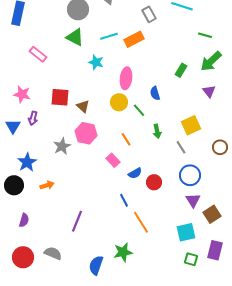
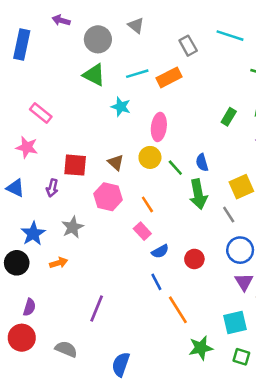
pink rectangle: (38, 54) -> (41, 113), moved
blue semicircle: (155, 93) -> (202, 163), moved
red square: (60, 97) -> (75, 165), moved
brown triangle: (83, 106) -> (116, 163), moved
purple arrow: (33, 118) -> (52, 188), moved
blue triangle: (13, 126) -> (15, 188), turned -35
green arrow: (157, 131) -> (198, 194), size x1.6
orange line: (126, 139) -> (147, 204), moved
gray star: (62, 146) -> (73, 227), moved
blue semicircle: (135, 173) -> (160, 251), moved
green star: (123, 252) -> (201, 348), moved
red circle: (23, 257) -> (22, 338), moved

